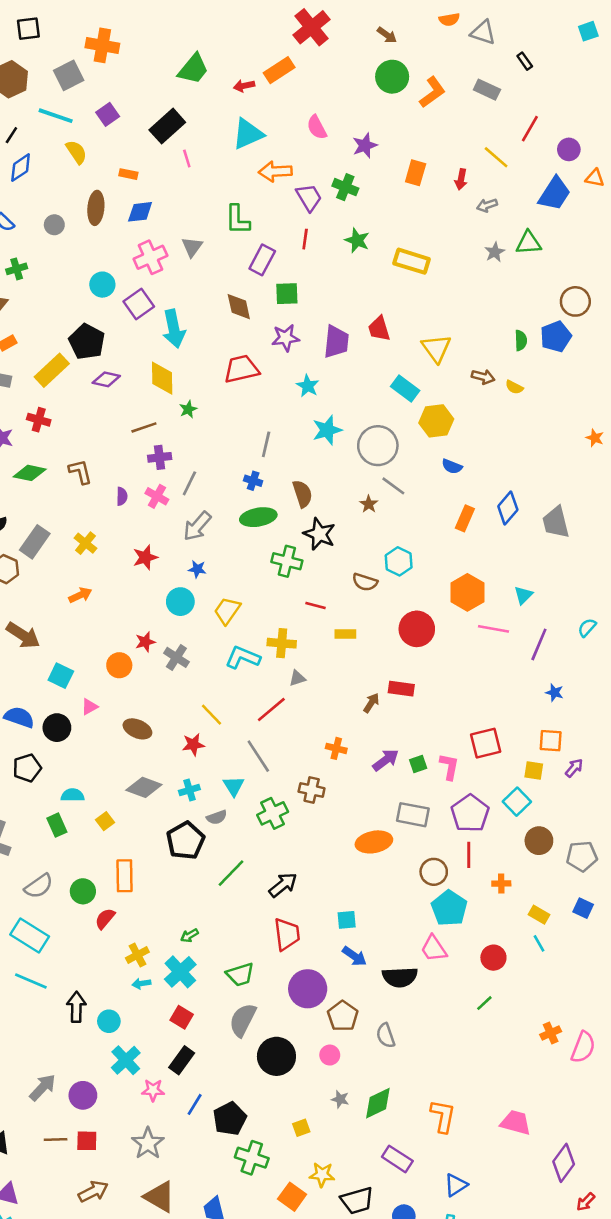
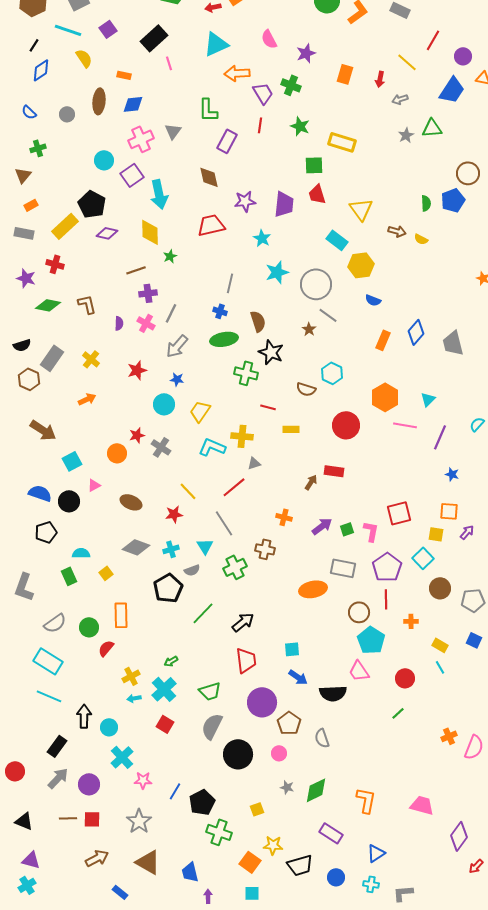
green square: (287, 294) -> (314, 165), moved
cyan square: (61, 676) -> (72, 461), turned 36
black rectangle: (182, 1060) -> (57, 746), moved

